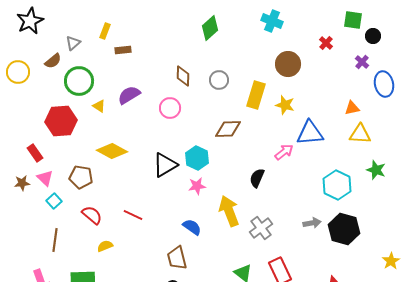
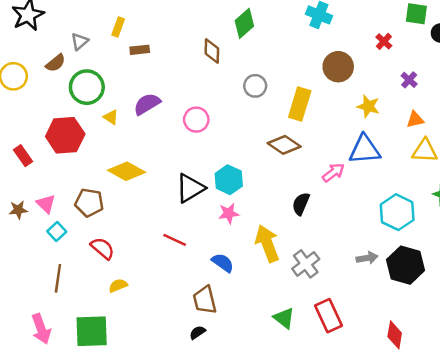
purple cross: (362, 62) -> (409, 80), moved
brown diamond: (183, 76) -> (212, 51), moved
yellow star: (285, 105) -> (368, 106), moved
brown diamond: (228, 129) -> (284, 145), moved, turned 36
red rectangle: (35, 153) -> (23, 156), moved
red line: (133, 215) -> (175, 240), moved

